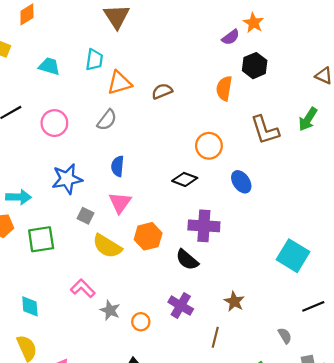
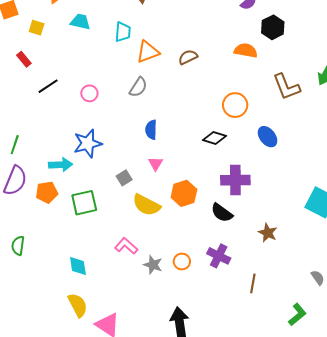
cyan trapezoid: (49, 66) -> (80, 22), moved
orange semicircle: (224, 88) -> (246, 51), turned 95
pink circle: (54, 123) -> (89, 93), size x0.7
blue star: (67, 179) -> (88, 143), moved
pink triangle: (120, 203) -> (156, 164), size x0.7
gray square: (85, 216) -> (124, 178), turned 35
brown star: (234, 301) -> (268, 233), moved
orange circle: (141, 322) -> (182, 261), moved

